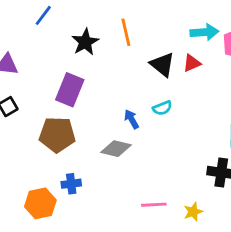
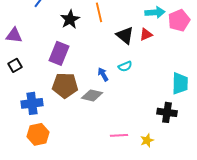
brown pentagon: (57, 135) -> (65, 85), moved
blue cross: (71, 184) -> (32, 103), moved, size x1.5

